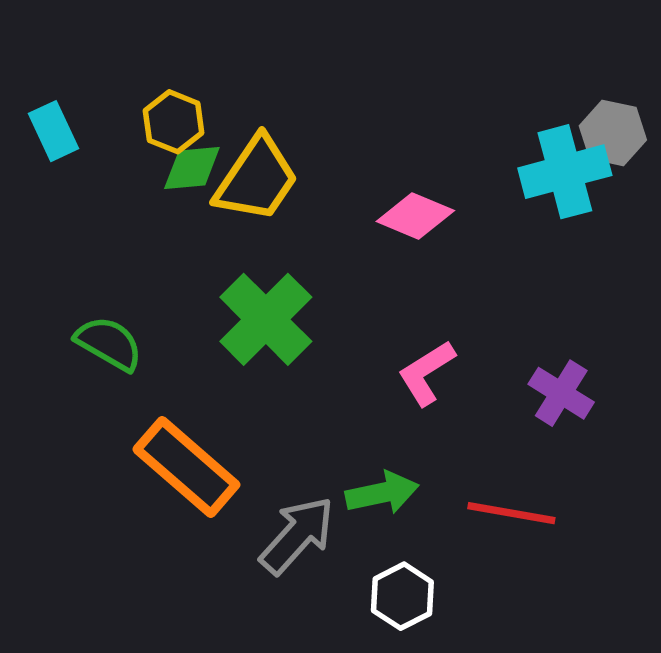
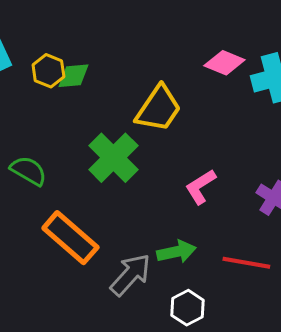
yellow hexagon: (174, 122) -> (48, 71), moved
yellow trapezoid: (257, 179) -> (158, 109), moved
pink diamond: (415, 216) -> (224, 63), moved

